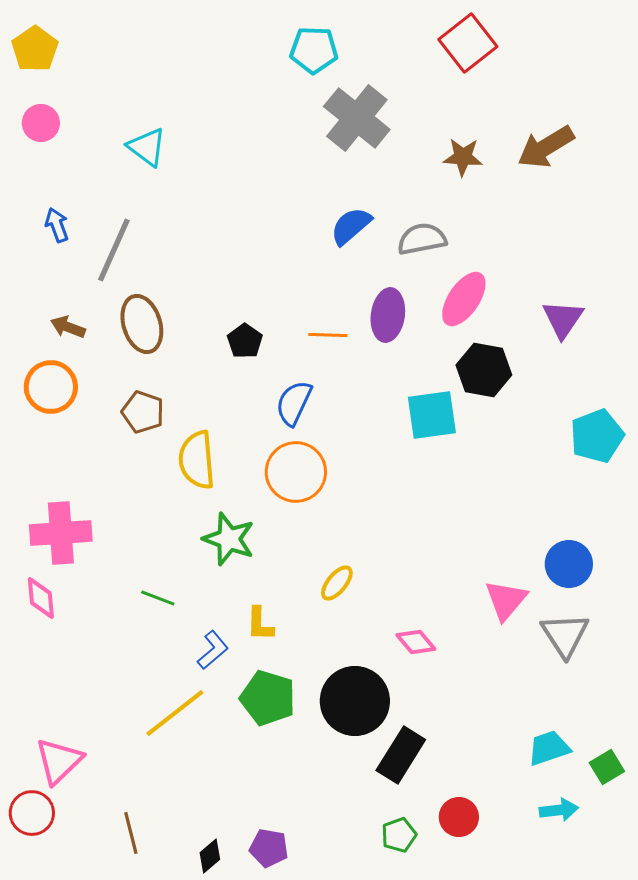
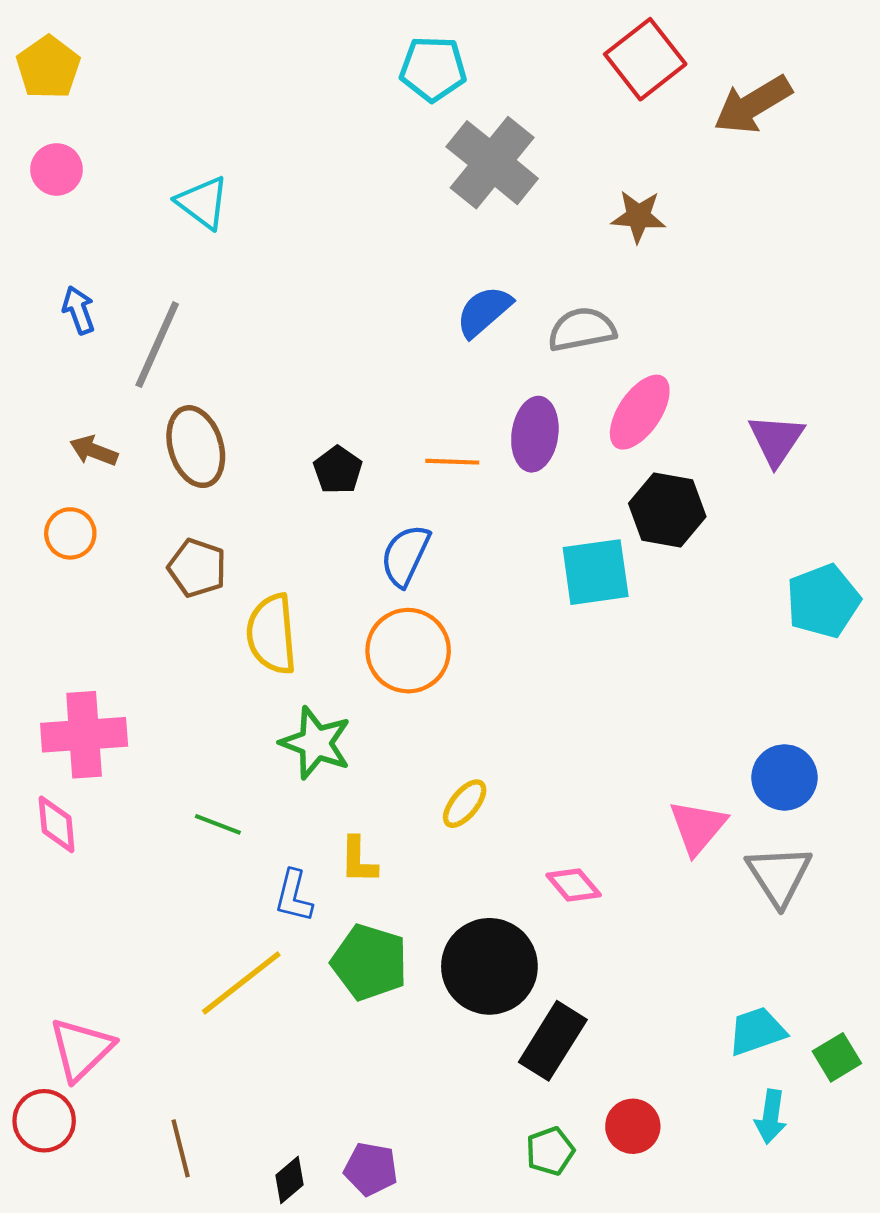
brown arrow: (546, 147) -> (753, 105), moved
orange circle: (51, 387) -> (70, 533), size x0.7
blue L-shape: (213, 650) -> (294, 896), turned 144
cyan arrow: (559, 810) -> (771, 1117), turned 105

